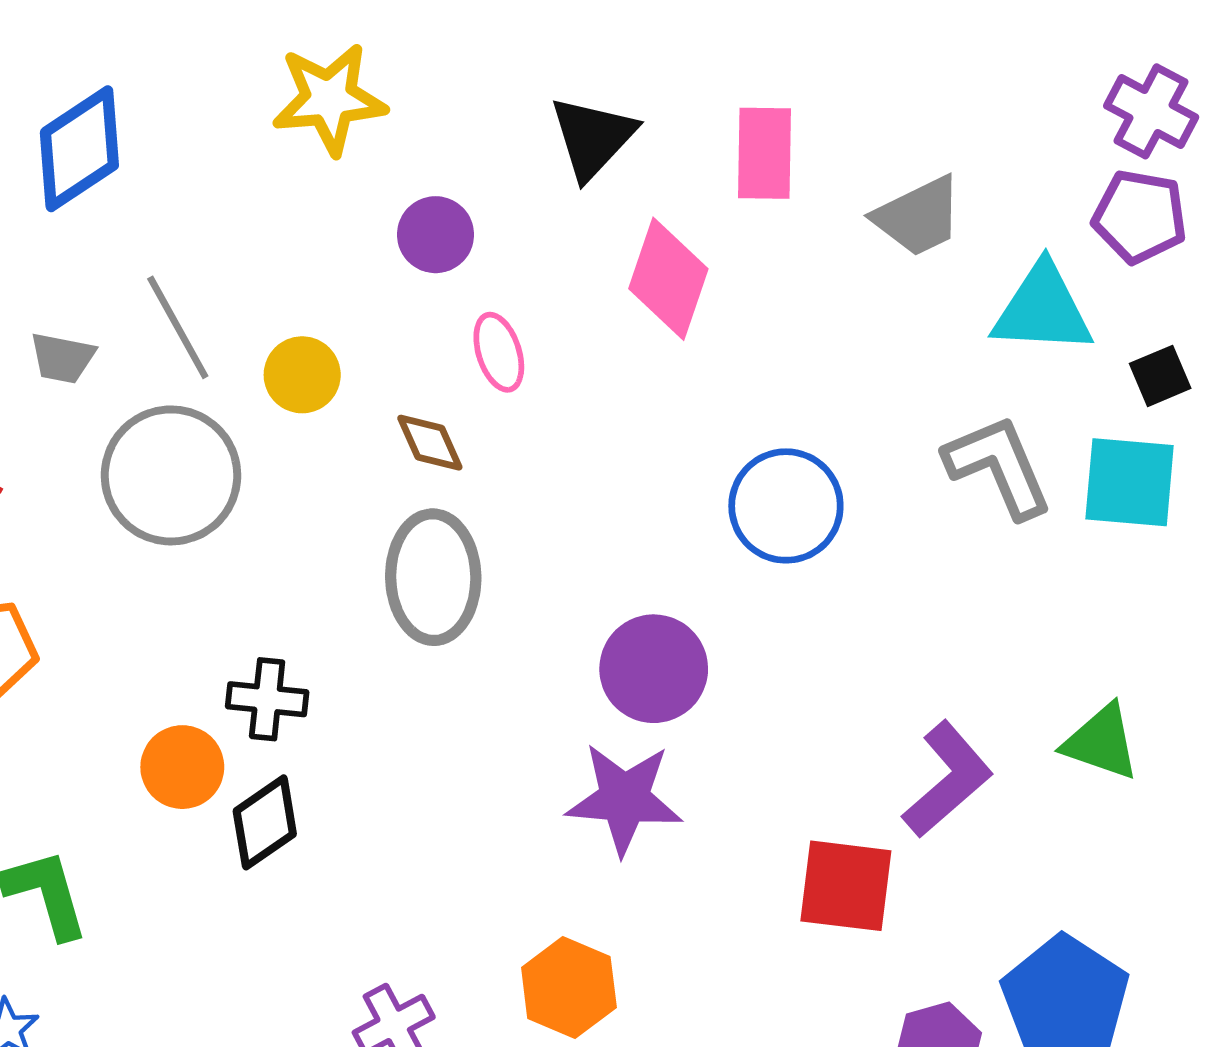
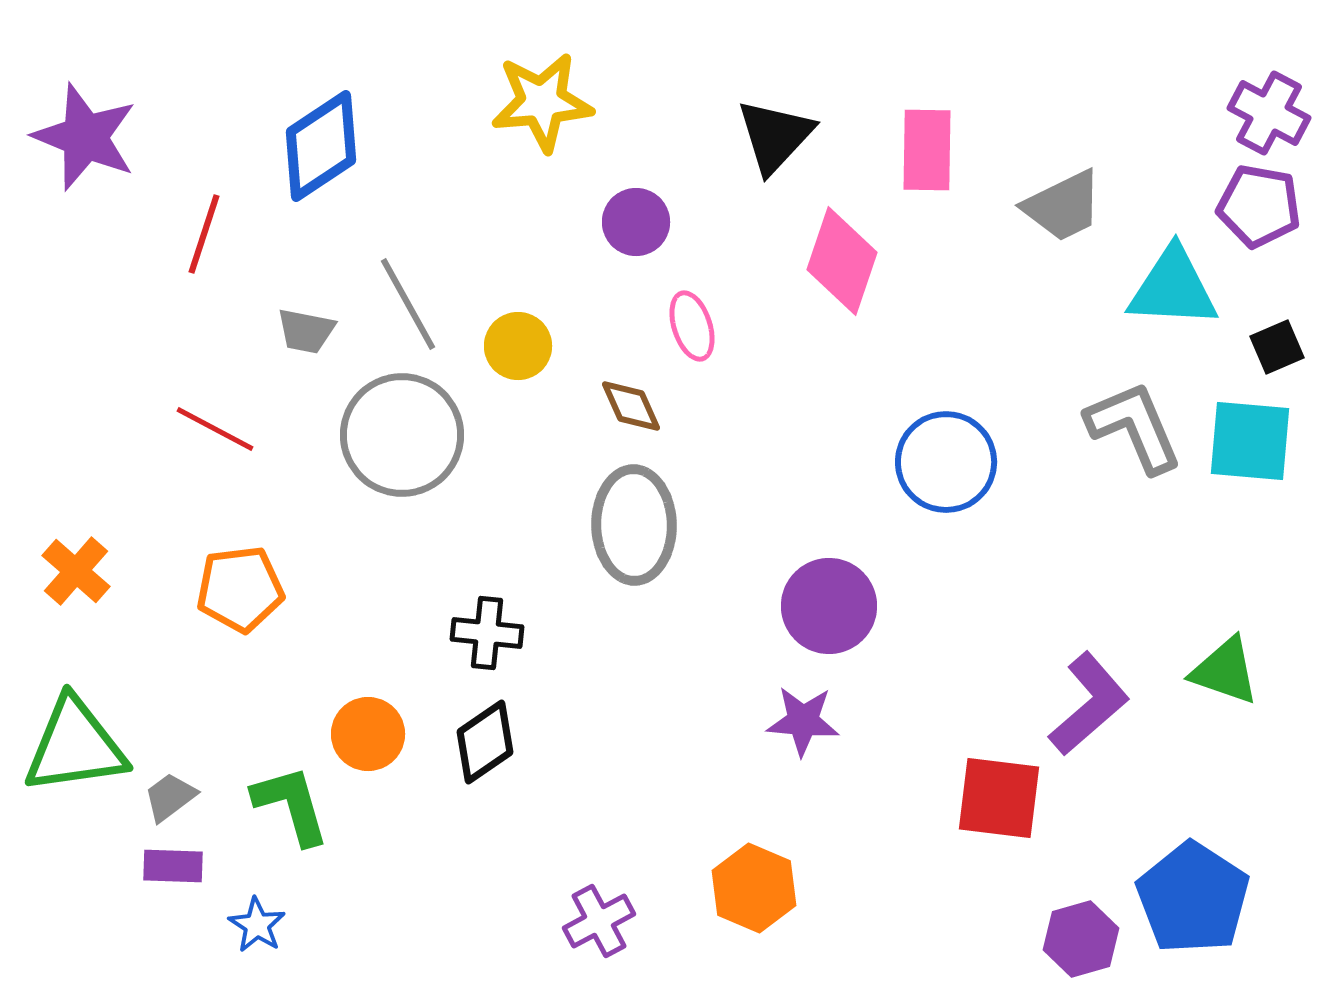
orange circle: (182, 767) -> (368, 734), moved
purple star: (624, 799) -> (803, 721), size x0.7

